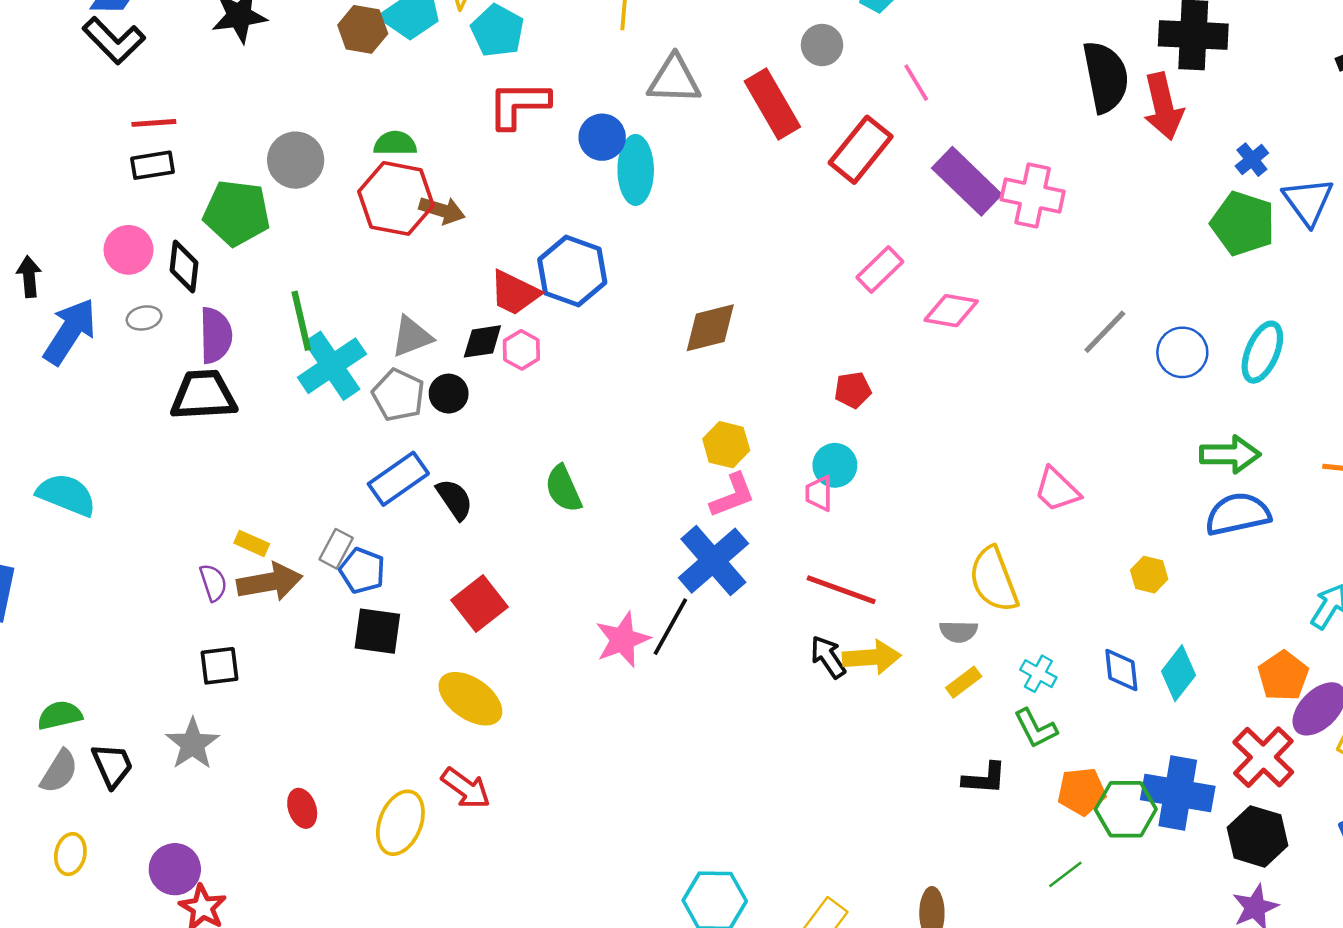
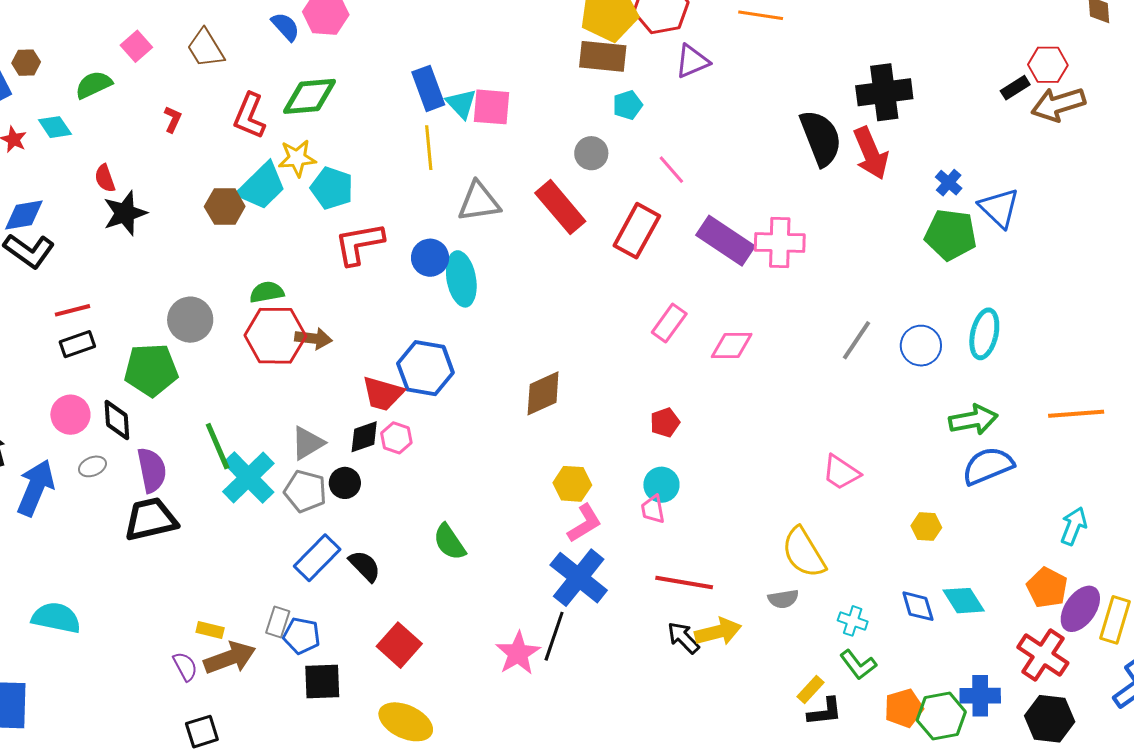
cyan diamond: (1178, 673) -> (964, 601), turned -60
yellow rectangle: (964, 682) -> (811, 689), moved
blue cross: (1178, 793) -> (980, 696), size x0.7

